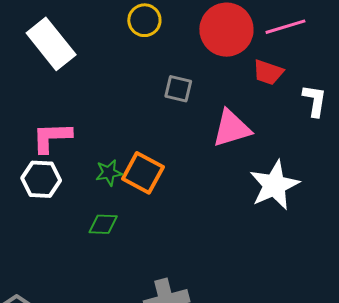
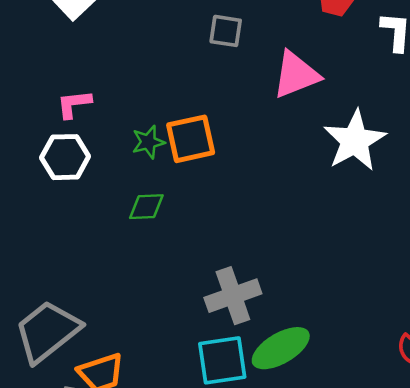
pink L-shape: (52, 137) -> (74, 104), size x0.7
orange square: (143, 173) -> (191, 139), turned -36

